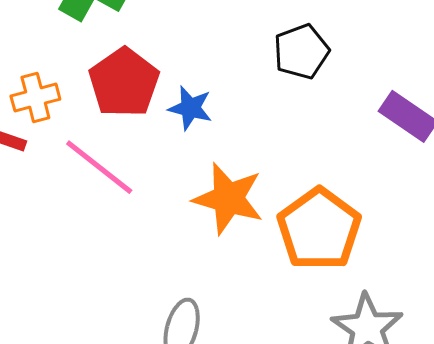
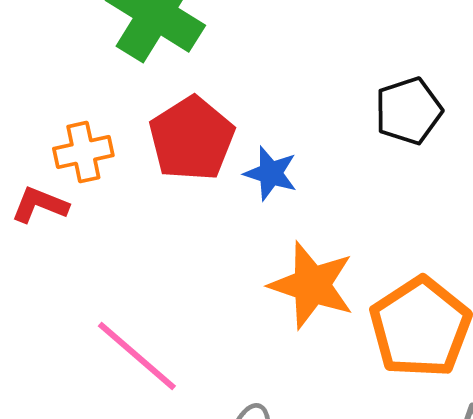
pink line: (99, 167) -> (137, 356), moved

